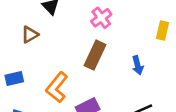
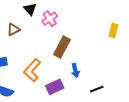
pink cross: (101, 18) -> (50, 19), moved
blue arrow: (138, 65) -> (75, 70), moved

